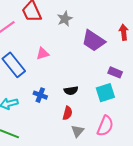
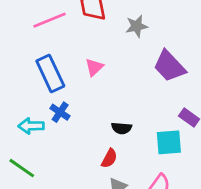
pink triangle: (43, 54) -> (94, 67), turned -40
blue cross: (40, 95) -> (60, 112), moved

